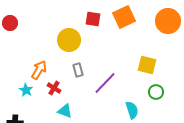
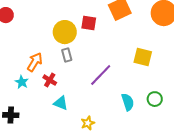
red square: (93, 19) -> (89, 23), moved
gray rectangle: (78, 70) -> (67, 55), moved
green circle: (156, 92) -> (155, 99), moved

